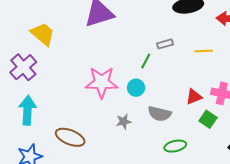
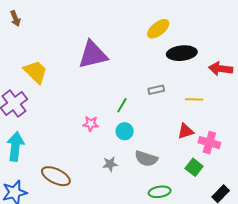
green line: (146, 61) -> (122, 105), moved
pink star: (102, 82) -> (91, 124), size x0.5
red triangle: (194, 97) -> (186, 131), moved

